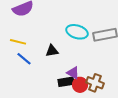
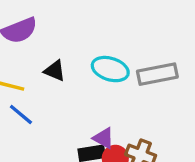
black triangle: (52, 51) -> (55, 71), moved, turned 32

